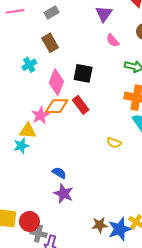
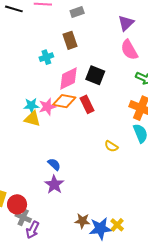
pink semicircle: (113, 40) -> (129, 50), size x1.5
pink diamond: (56, 82) -> (69, 78), turned 30
cyan star: (21, 146) -> (31, 105), moved

